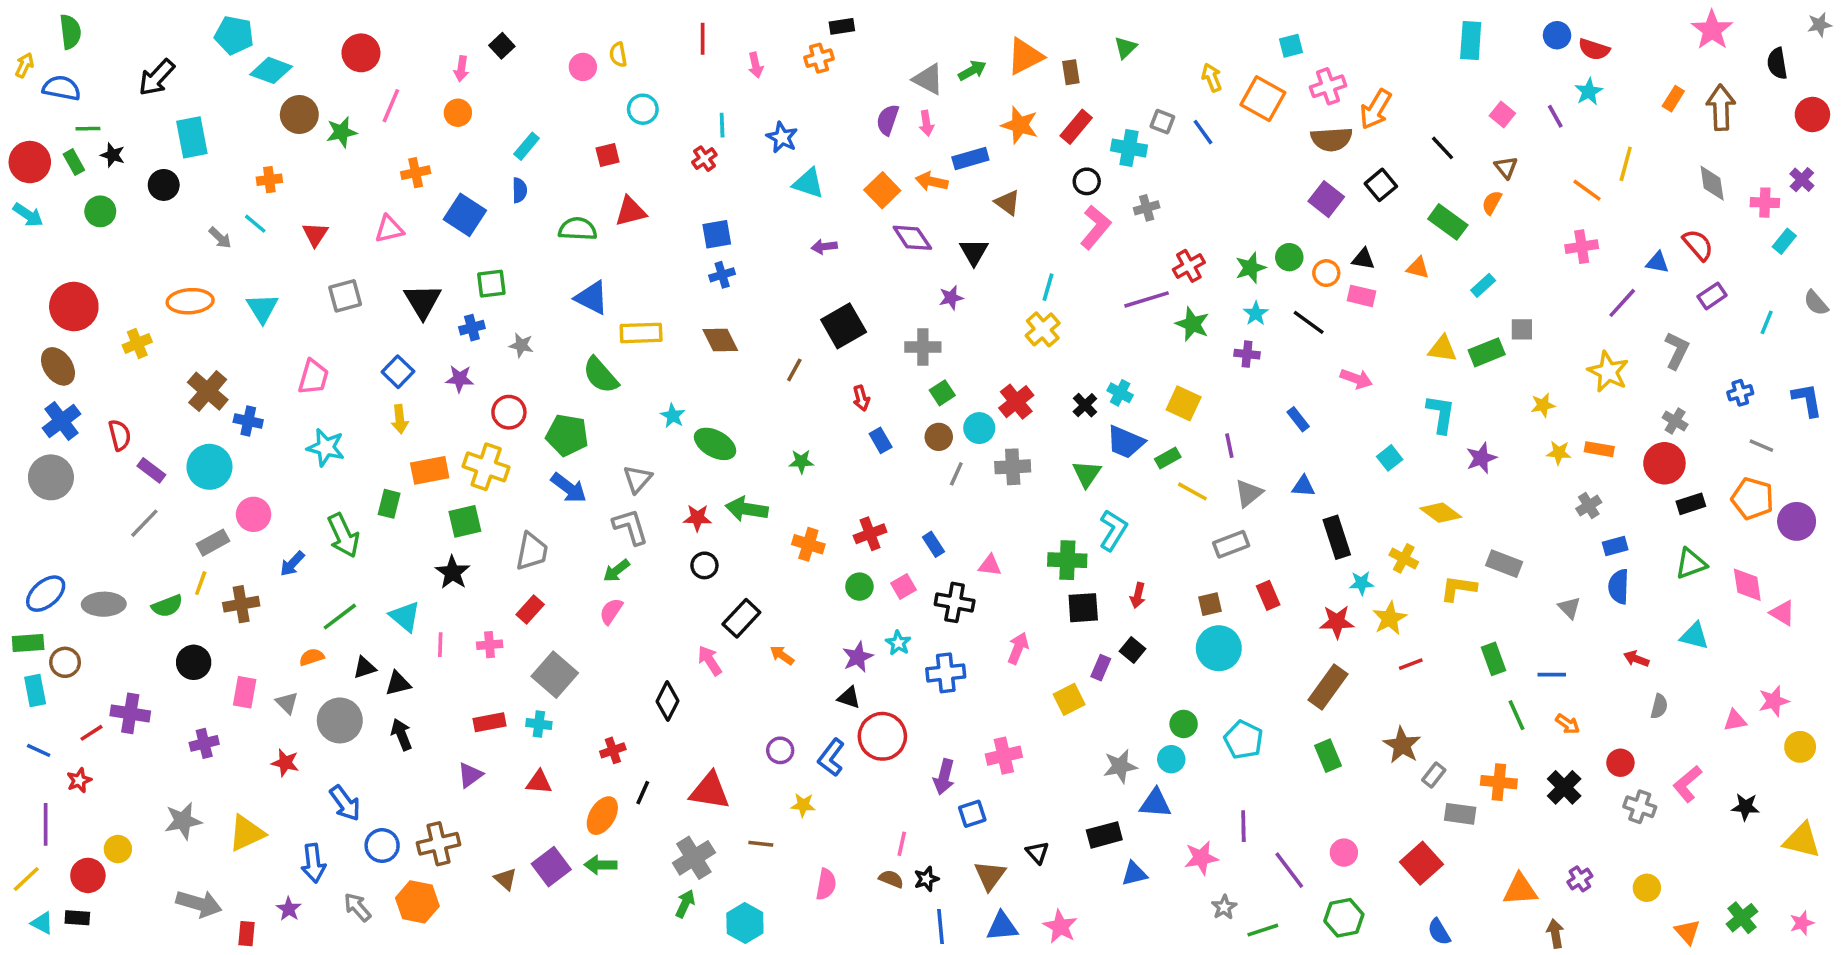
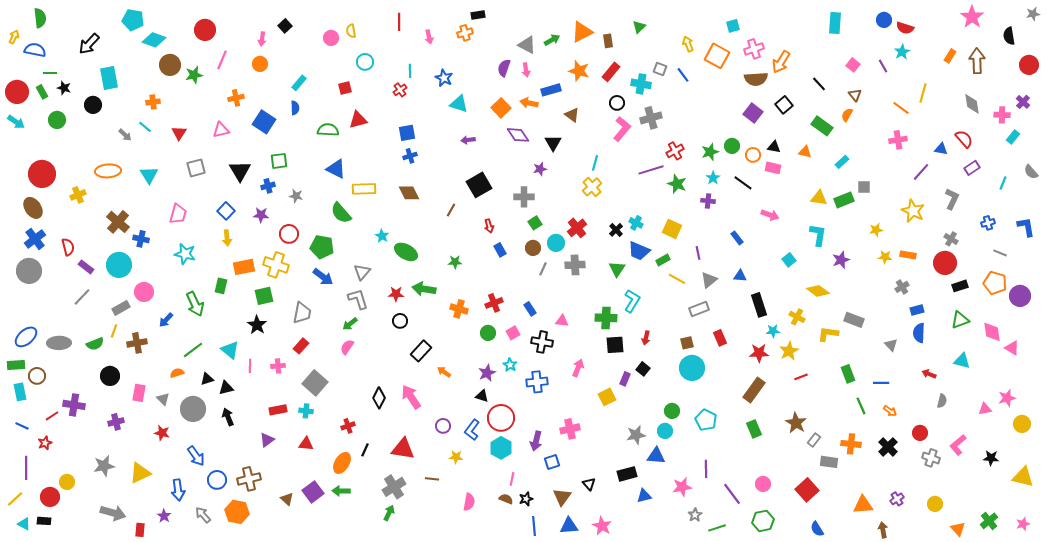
gray cross: (1147, 208) -> (651, 118), size x1.5
pink arrow: (710, 661) -> (411, 397), moved, size x1.4
cyan hexagon: (745, 923) -> (501, 448), moved

